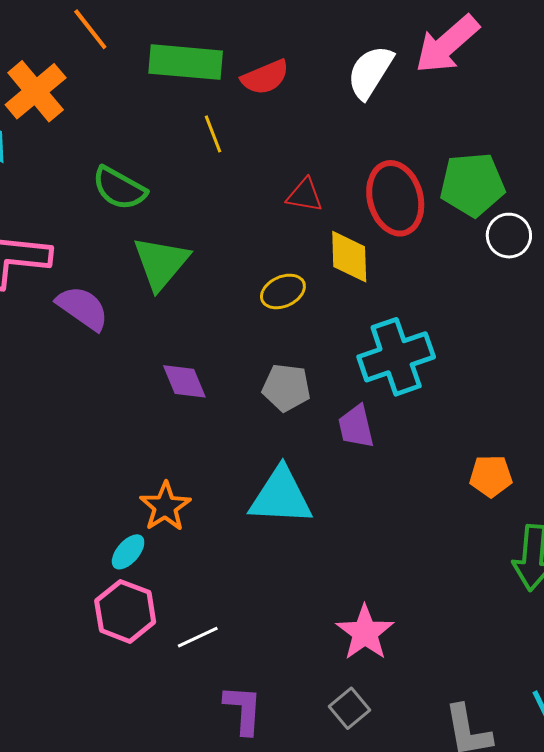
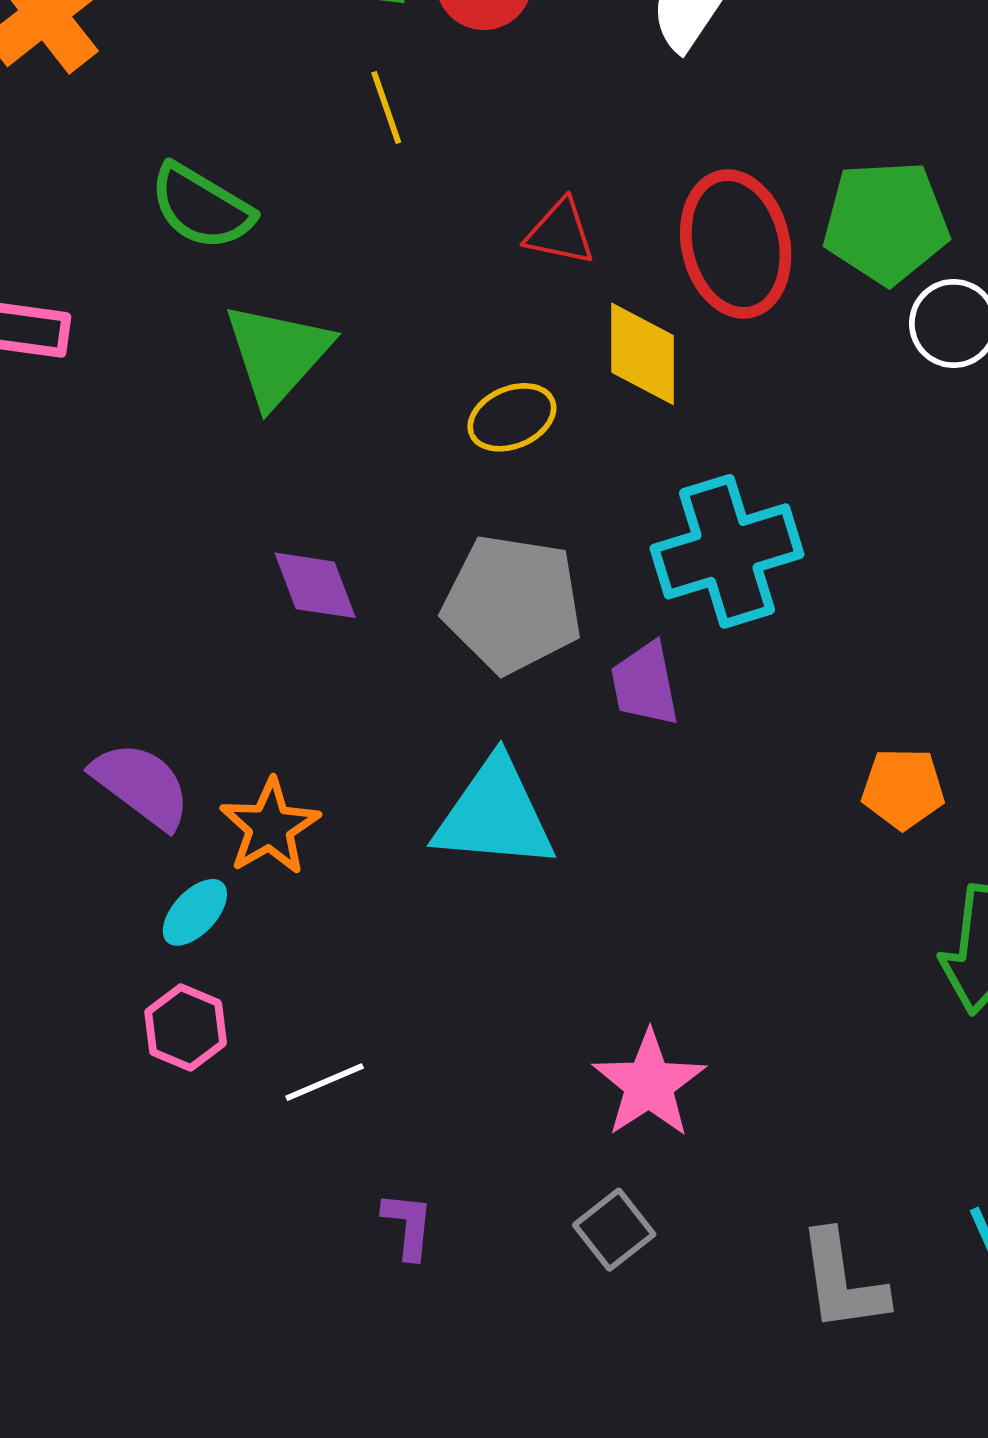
purple semicircle: (83, 308) -> (141, 785), moved
gray pentagon: (286, 388) -> (512, 604), size x1.5
pink hexagon: (125, 611) -> (186, 1027), size x0.7
purple L-shape: (243, 709) -> (408, 1225), size x0.7

